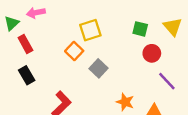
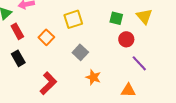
orange square: (74, 51) -> (46, 37), moved
orange star: (125, 102) -> (93, 77), moved

